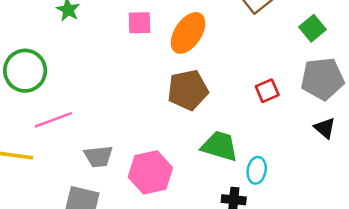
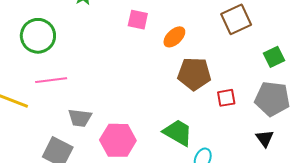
orange ellipse: (188, 33) -> (174, 37), size x0.7
brown pentagon: (188, 90) -> (194, 74), moved

